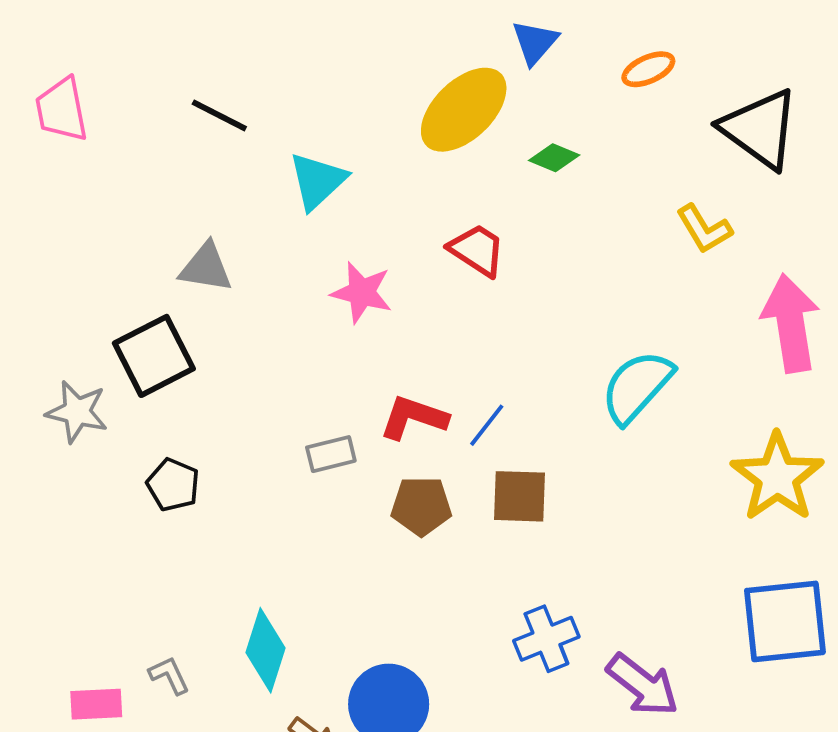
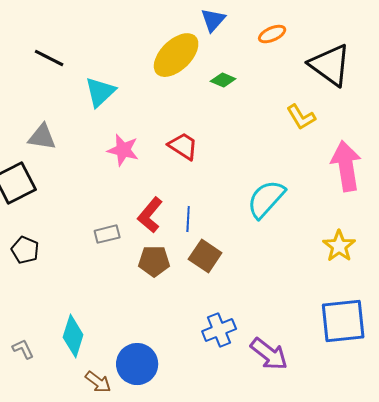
red trapezoid: (477, 250) -> (183, 146), moved
red L-shape: (414, 417) -> (150, 215), turned -69
blue line: (487, 425) -> (188, 219), turned -35
yellow star: (777, 477) -> (339, 246), size x0.7
brown square: (519, 496) -> (205, 256), turned 32

